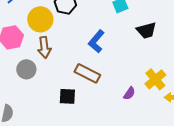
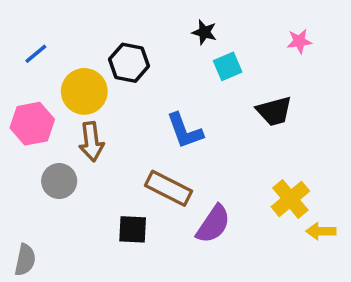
blue L-shape: (96, 41) -> (185, 131), turned -60
purple semicircle: (129, 93) -> (213, 224), moved, size x1.6

